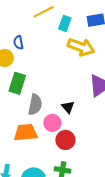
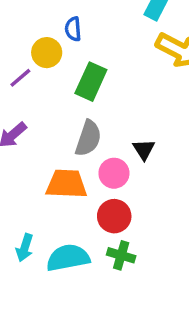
green rectangle: (17, 83) -> (91, 82), moved
red circle: (65, 140) -> (114, 216), moved

